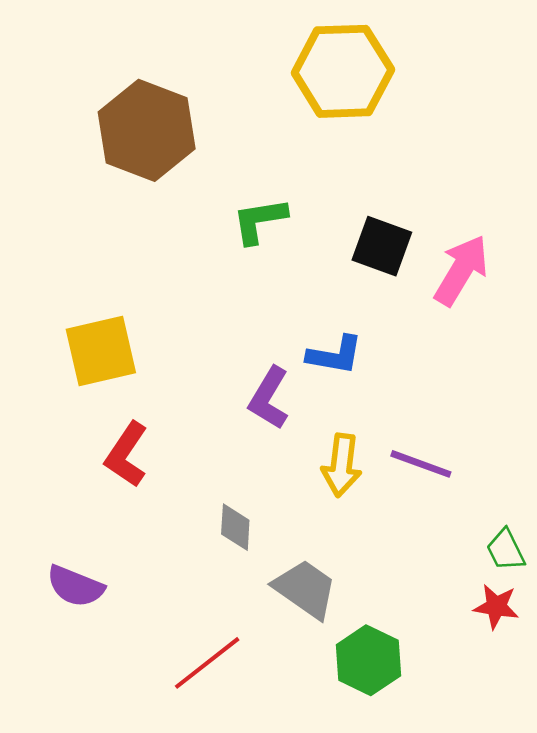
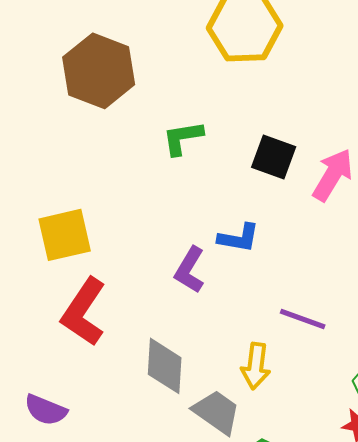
red L-shape: (126, 455) -> (84, 312), size x1.4
yellow arrow: (342, 465) -> (256, 366), moved
gray diamond: (235, 527) -> (165, 366), size x1.6

